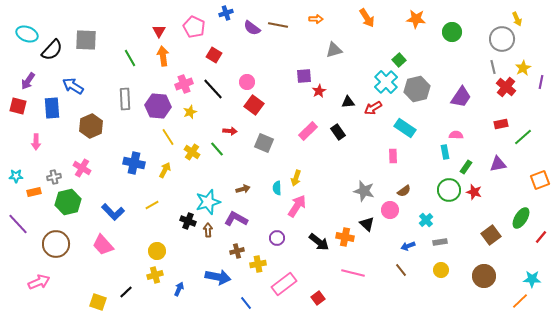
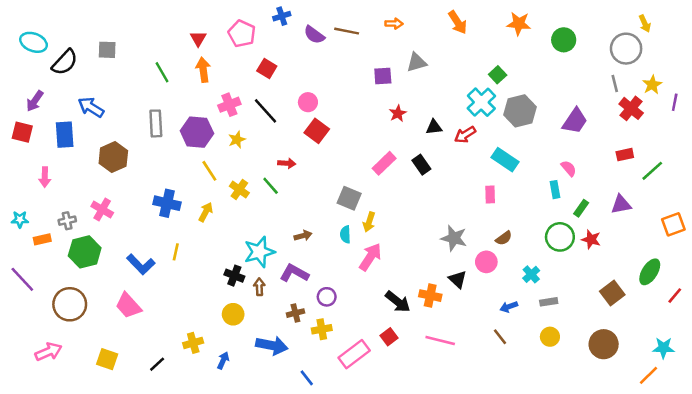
gray square: (86, 40) -> (107, 50), size x0.7
purple square: (304, 76) -> (383, 76), moved
pink semicircle: (456, 135) -> (569, 168), turned 48
gray square: (264, 143) -> (349, 198), moved
yellow line: (152, 205) -> (176, 252), moved, turned -48
purple circle: (277, 238) -> (327, 297), moved
yellow circle: (157, 251) -> (233, 314), moved
red square: (318, 298) -> (389, 337), moved
yellow square: (98, 302) -> (107, 359), moved

